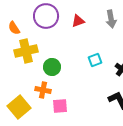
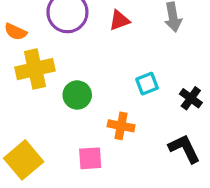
orange semicircle: (14, 28) -> (16, 32), turned -32
orange cross: (43, 90) -> (121, 126), moved

